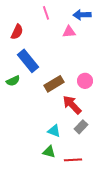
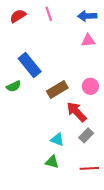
red semicircle: (17, 32) -> (18, 16), moved, turned -147
pink triangle: (69, 32) -> (88, 40), moved
red line: (73, 160) -> (89, 168), moved

